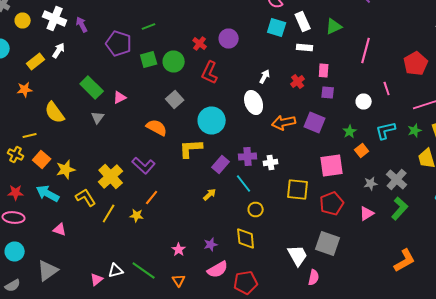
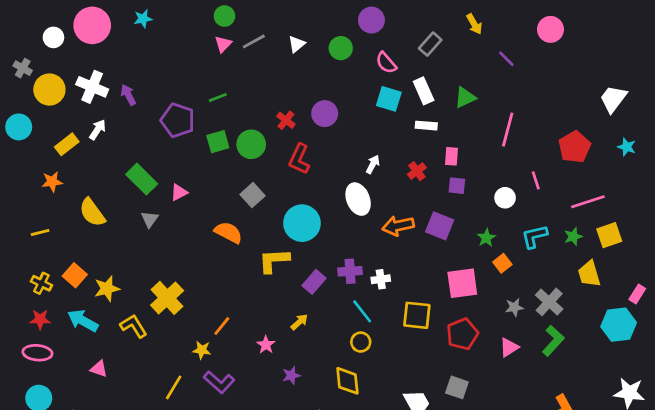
yellow circle: (23, 20) -> (49, 90), size x1.5
yellow line: (30, 136) -> (40, 232), moved
yellow cross: (16, 154) -> (41, 283), moved
purple L-shape: (144, 166) -> (219, 382), moved
cyan line: (244, 184) -> (362, 311), moved
yellow line: (109, 214) -> (174, 387), moved
purple star: (211, 244) -> (291, 375), moved
gray square: (328, 244) -> (457, 387), size x0.7
pink star: (179, 250) -> (266, 345), moved

